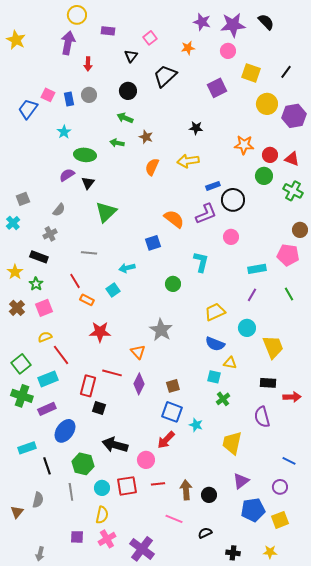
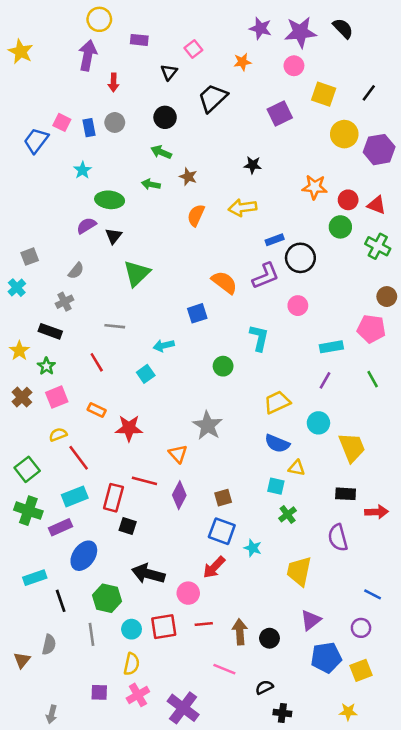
orange rectangle: (87, 300) -> (97, 410), moved
cyan rectangle: (48, 379) -> (75, 496), moved
black cross: (233, 553) -> (282, 713), moved

